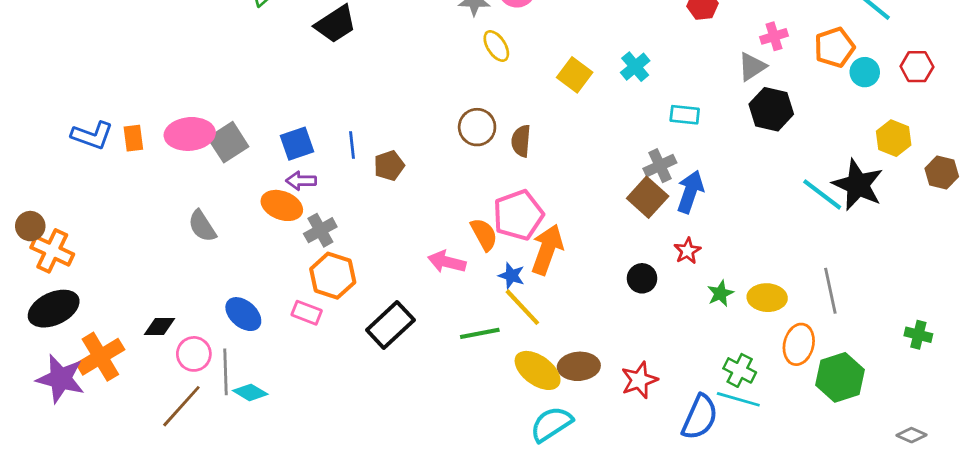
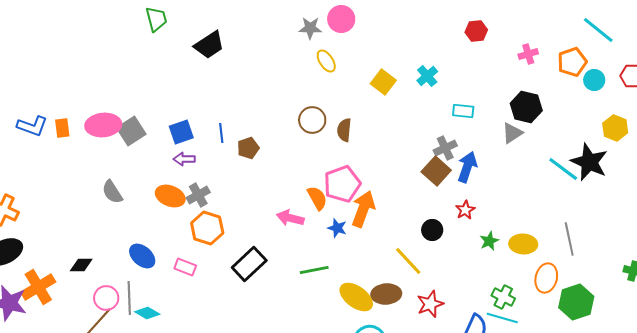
gray triangle: (752, 67) -> (512, 133), moved
orange ellipse: (282, 205) -> (170, 196), moved
yellow line: (522, 307) -> (408, 261), moved
pink rectangle: (307, 313) -> (185, 267), moved
pink circle: (194, 354) -> (106, 298), moved

